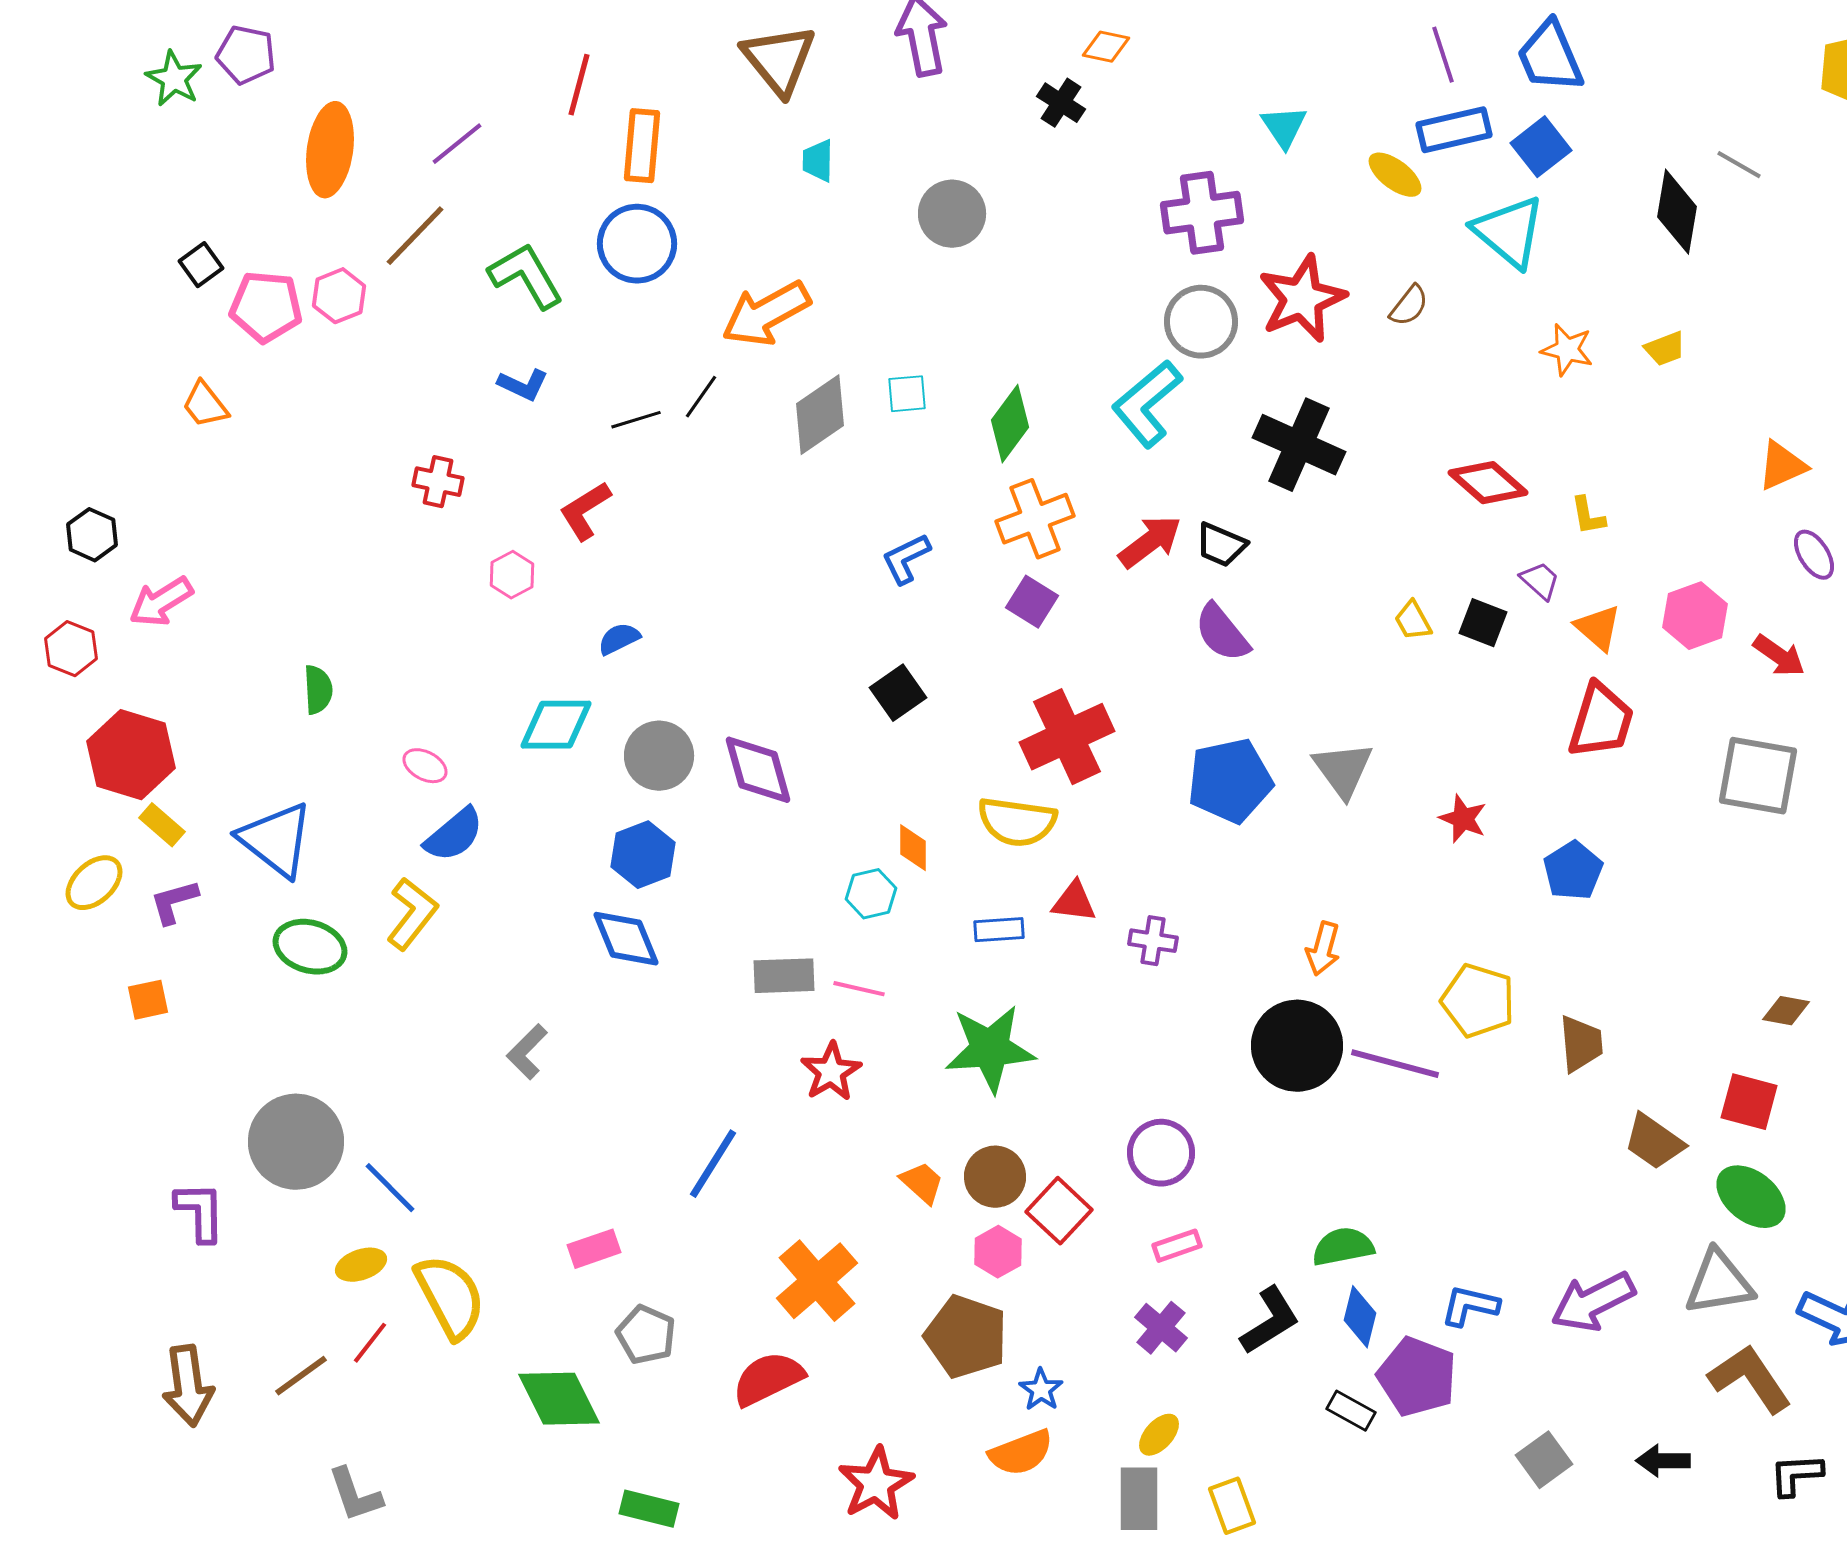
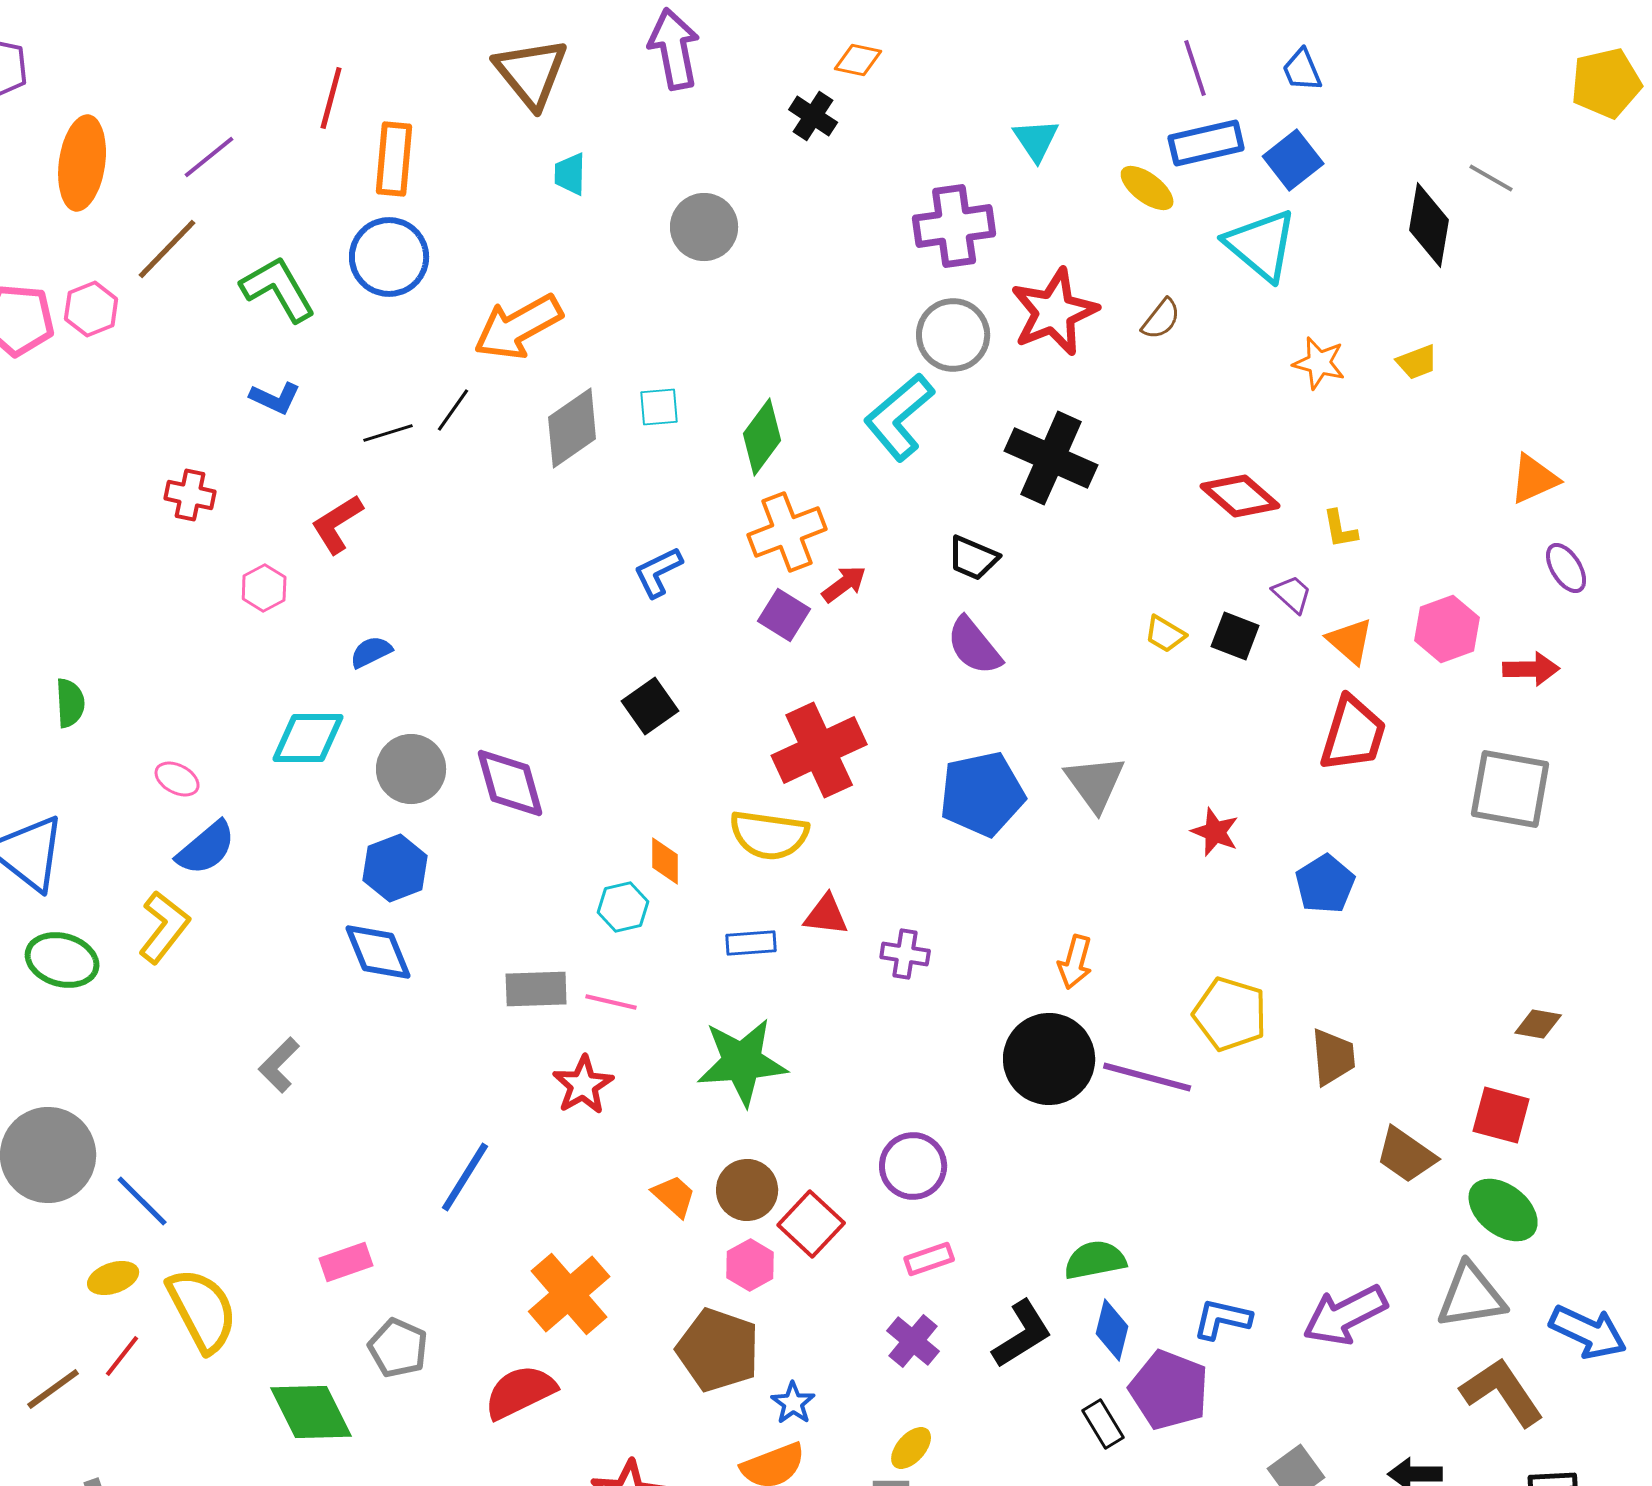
blue trapezoid: (1550, 57) -> (1302, 70), size x0.6
red arrow: (1150, 542) -> (844, 584), moved, size x0.7
yellow trapezoid: (1413, 621) -> (1165, 634), turned -30
red arrow: (1779, 656) -> (1531, 669), turned -36
black rectangle: (1351, 1411) -> (1103, 1424), turned 30

